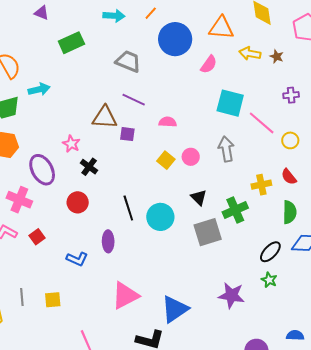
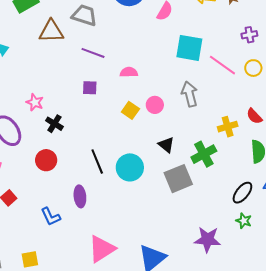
brown triangle: (105, 117) -> (51, 31), moved
yellow circle: (290, 140) -> (253, 68), moved
blue L-shape: (77, 259) -> (51, 217), turned 45

